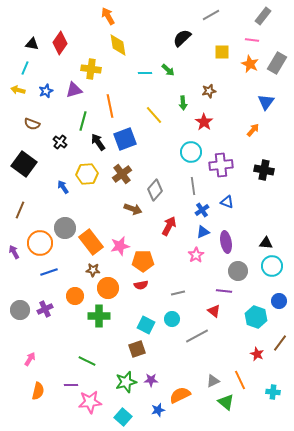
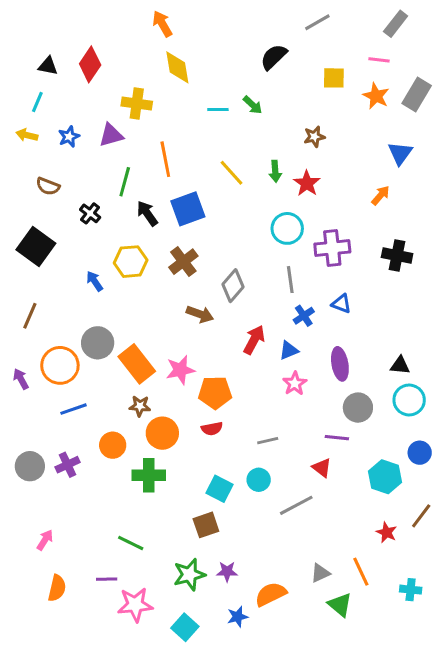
green arrow: (183, 103) -> (275, 171), moved
blue triangle: (203, 232) -> (289, 350), moved

